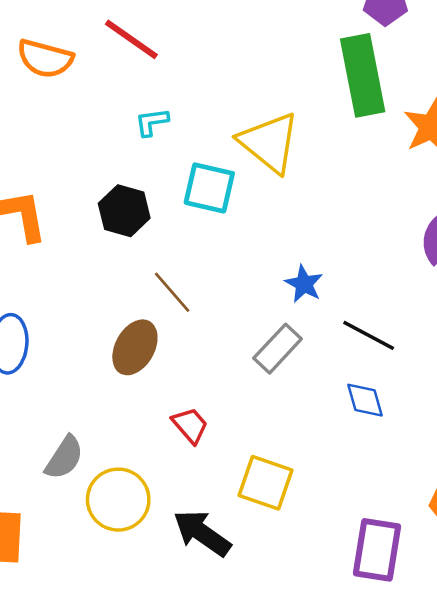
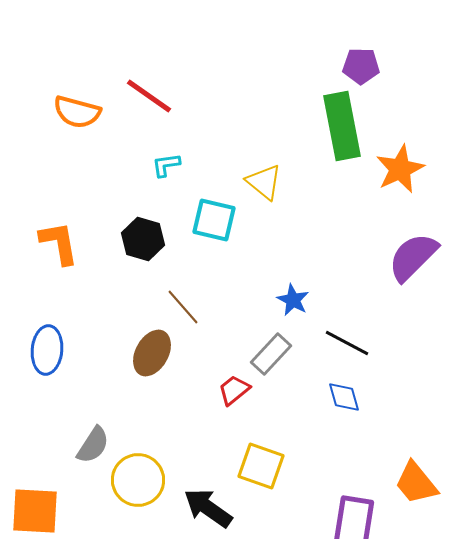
yellow triangle: (269, 142) -> (264, 182), size x0.7
red trapezoid: (190, 425) -> (234, 390), moved, turned -88

